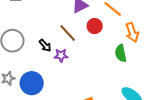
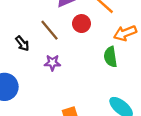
orange arrow: (132, 32) -> (125, 33), turned 84
purple star: (61, 55) -> (52, 63), moved

